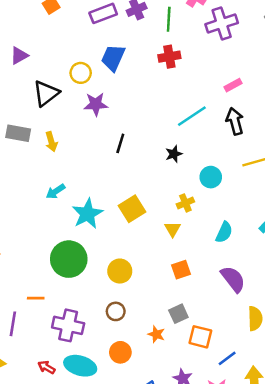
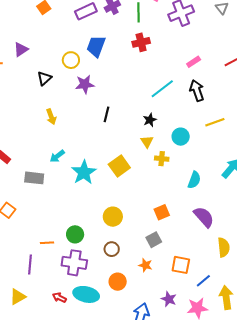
black triangle: (46, 93) -> (44, 78), size x0.7
gray rectangle: (18, 133) -> (34, 178), moved
yellow cross: (185, 203) -> (162, 159), turned 32
yellow triangle: (173, 229) -> (147, 142), moved
green circle: (69, 259) -> (75, 234), moved, size x0.6
gray square: (178, 314) -> (154, 240), moved

